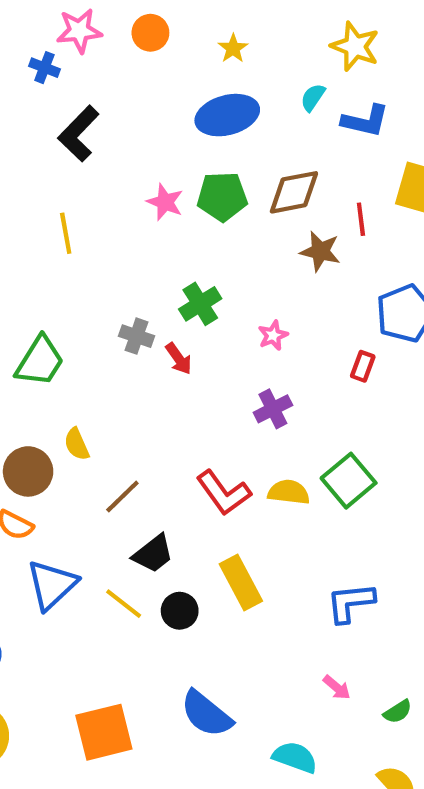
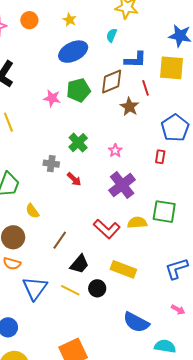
blue L-shape: (365, 121) -> (135, 60), moved
brown star: (320, 251) -> (129, 107), turned 30
red arrow: (179, 359) -> (74, 179), moved
purple cross: (273, 409) -> (122, 185), size x1.5
yellow semicircle: (77, 444) -> (32, 211), moved
green square: (349, 481) -> (164, 212), turned -30
yellow rectangle: (241, 582) -> (123, 269), turned -30
blue semicircle: (206, 714) -> (136, 322), moved

